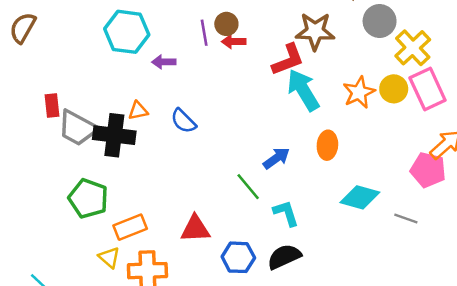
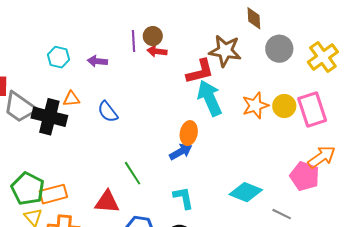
cyan hexagon: (127, 32) -> (59, 57), moved, size x0.6
yellow cross: (413, 48) -> (323, 57), moved
orange ellipse: (327, 145) -> (189, 133), moved
green line: (248, 187) -> (133, 173), moved
green pentagon: (88, 198) -> (28, 189), moved

